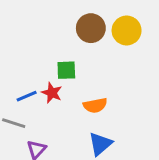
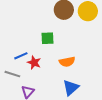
red star: (52, 93) -> (34, 63), moved

